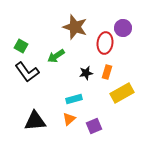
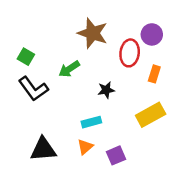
orange rectangle: (107, 72) -> (154, 74), moved

